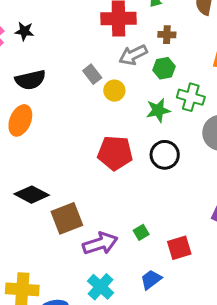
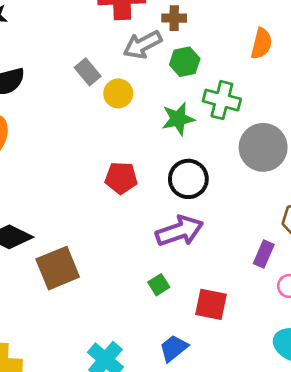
brown cross: (167, 35) -> (174, 18), moved
red pentagon: (115, 153) -> (121, 178), size x0.7
purple arrow: (100, 243) -> (180, 231), moved
red square: (179, 248) -> (211, 304), turned 30

